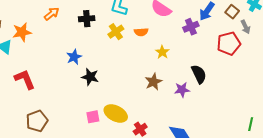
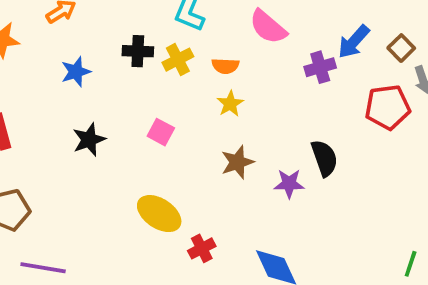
black cross: (87, 19) -> (138, 51), moved
yellow star: (162, 52) -> (230, 104), moved
blue star: (74, 57) -> (76, 72), moved
black star: (90, 77) -> (89, 140), moved, turned 30
pink square: (93, 117) -> (161, 132), moved, turned 32

